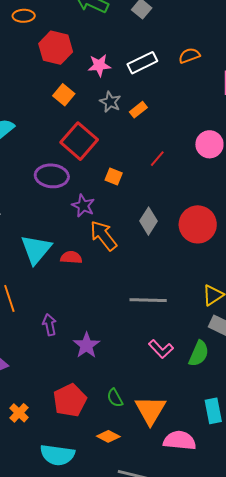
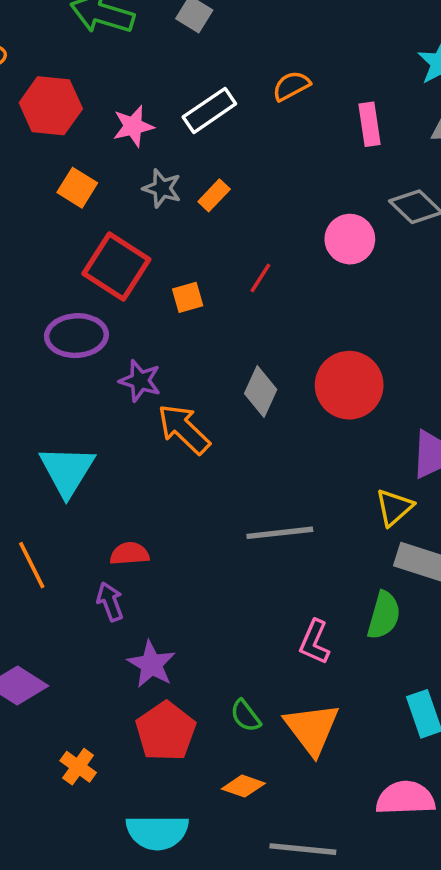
orange square: (114, 176) -> (188, 297), moved, turned -30
red semicircle: (71, 257) -> (130, 554), moved
purple star: (86, 345) -> (151, 664), moved
pink L-shape: (161, 349) -> (314, 642), moved, turned 75
pink semicircle: (180, 441) -> (405, 798), moved

